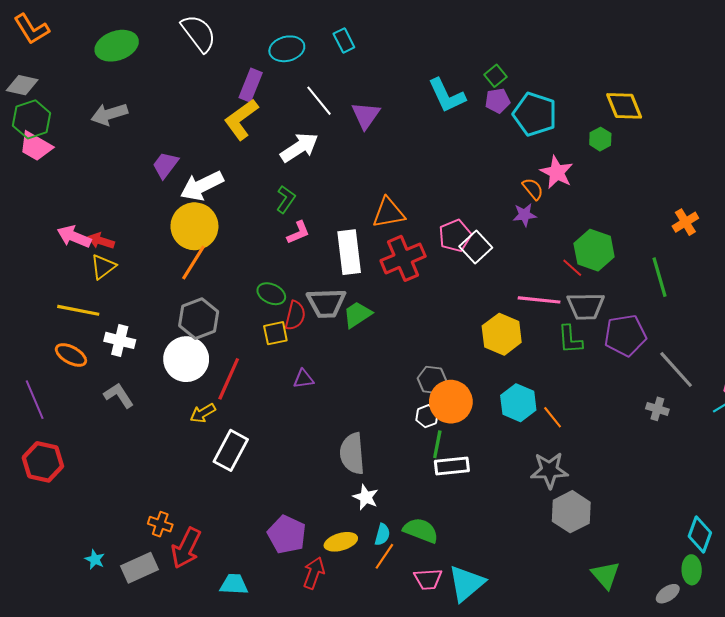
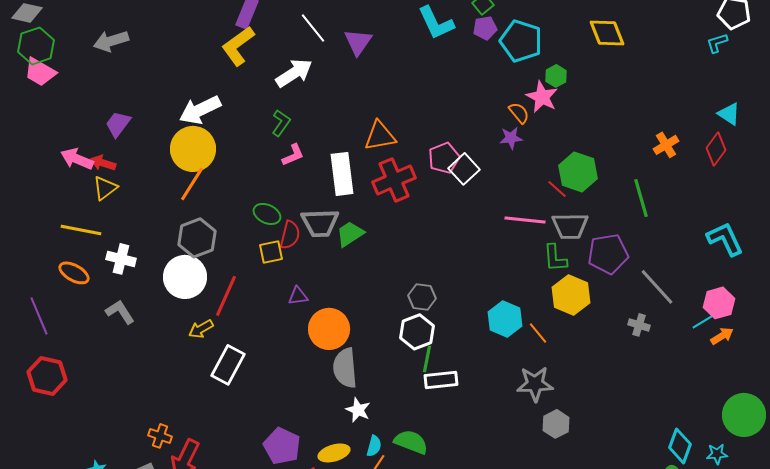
green hexagon: (600, 139) -> (556, 76), moved
purple trapezoid: (165, 165) -> (118, 124), moved
yellow hexagon: (502, 334) -> (571, 295), moved
orange circle: (451, 402) -> (329, 329), moved
white hexagon: (427, 416) -> (417, 332), size x1.6
gray hexagon: (571, 512) -> (556, 424), size x0.7

